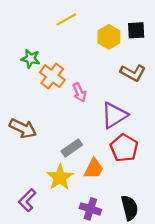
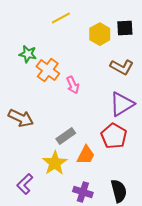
purple triangle: (114, 115) -> (122, 104), moved

